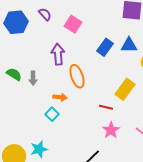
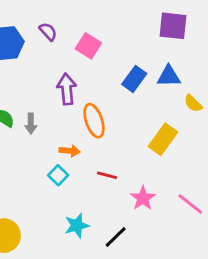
red line: (106, 107) -> (107, 175), moved
cyan star: (39, 149) -> (77, 226), moved

